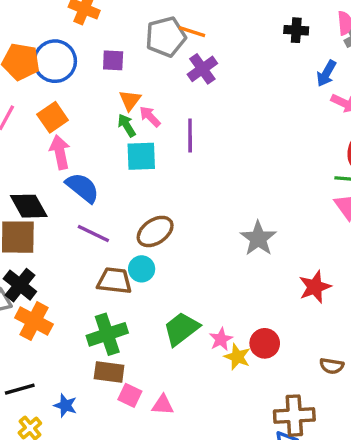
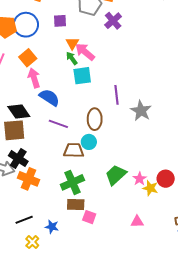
pink arrow: (150, 116) -> (85, 52), size x1.5
purple line: (190, 135) -> (116, 95), moved
brown ellipse: (155, 231) -> (95, 119), turned -50
gray star: (258, 238) -> (141, 111), moved
pink triangle: (163, 405) -> (137, 222), moved

